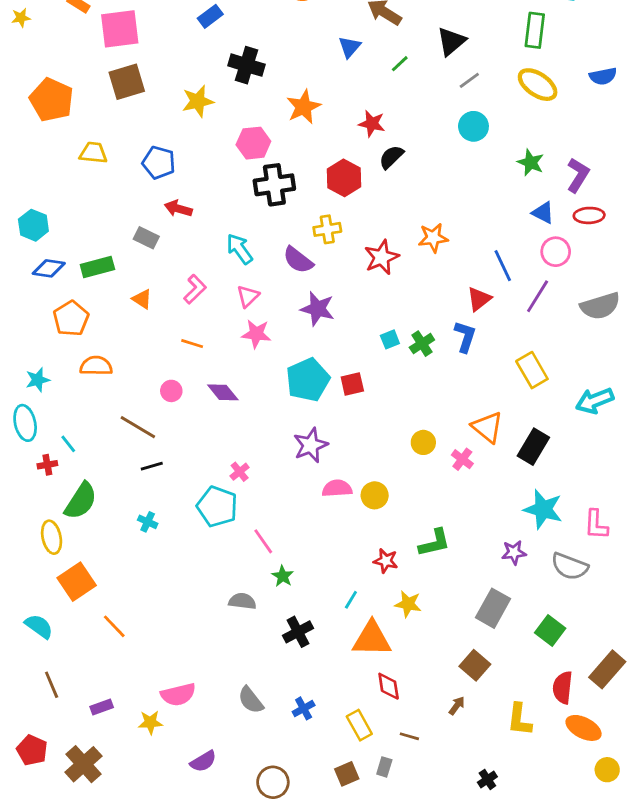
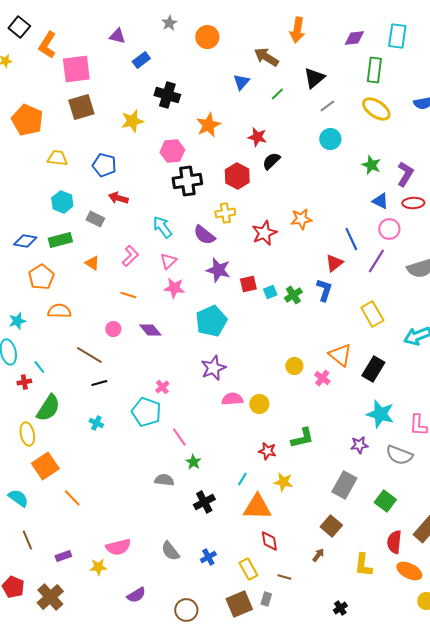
cyan hexagon: (33, 225) -> (62, 202), moved
red square: (352, 384) -> (248, 284), moved
brown square: (347, 774) -> (239, 604), size x1.5

